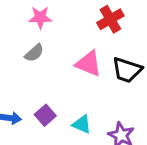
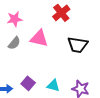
pink triangle: (89, 64) -> (39, 38), moved

